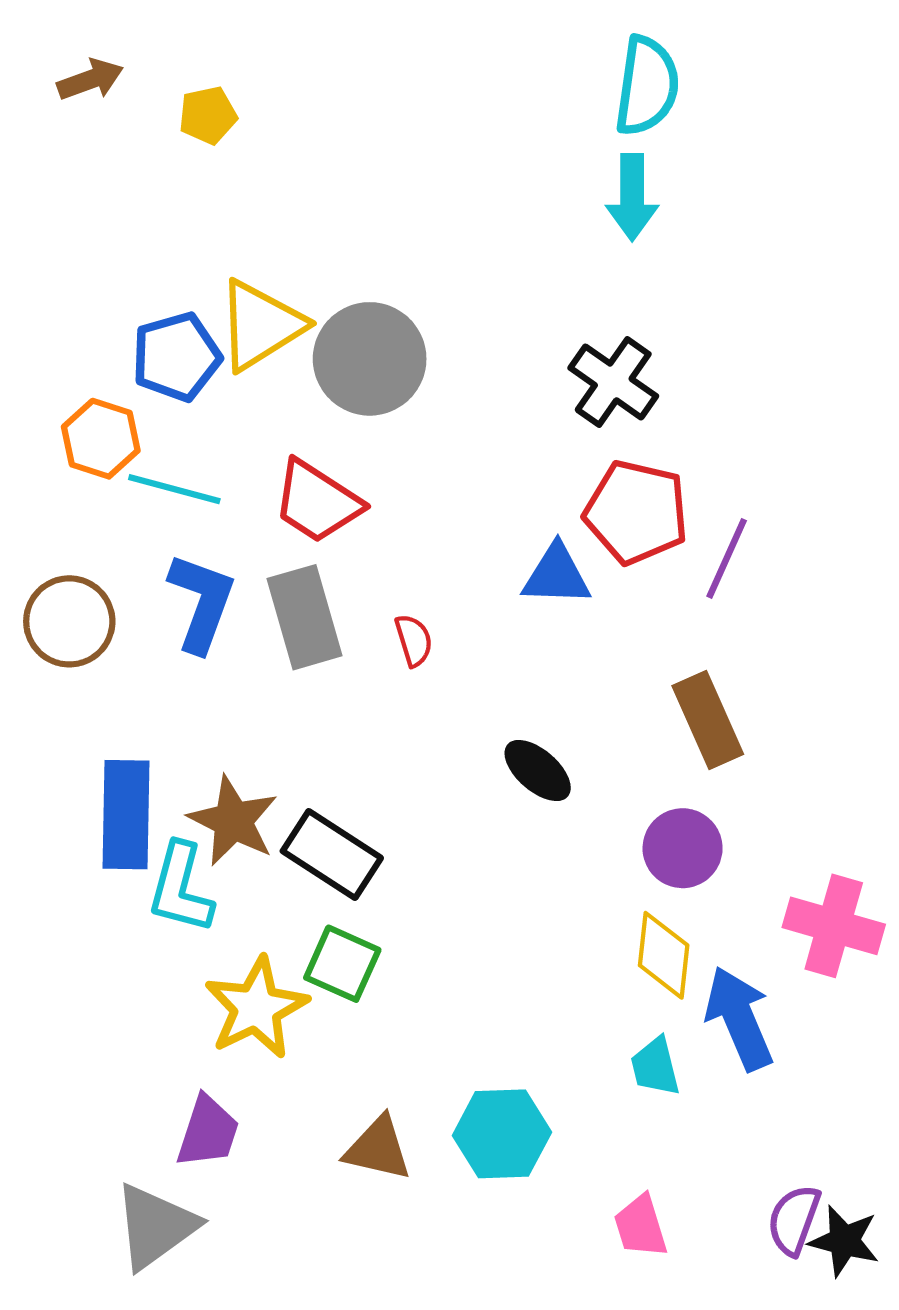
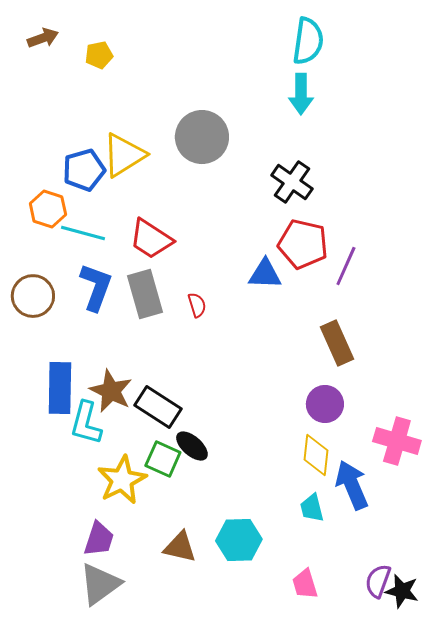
gray circle: (370, 359) -> (202, 137), moved
black ellipse: (538, 771) -> (192, 446), moved
gray triangle: (155, 1226) -> (100, 584), moved

